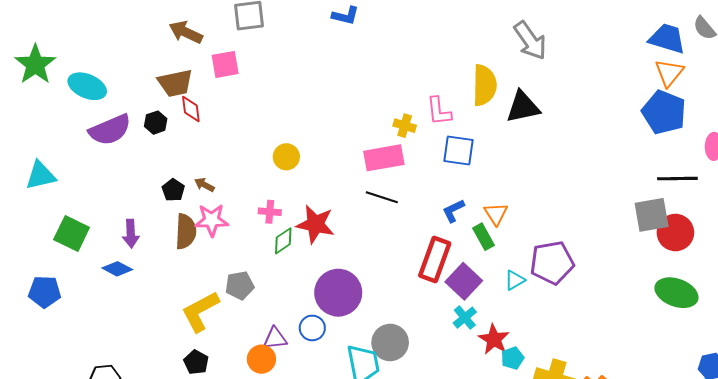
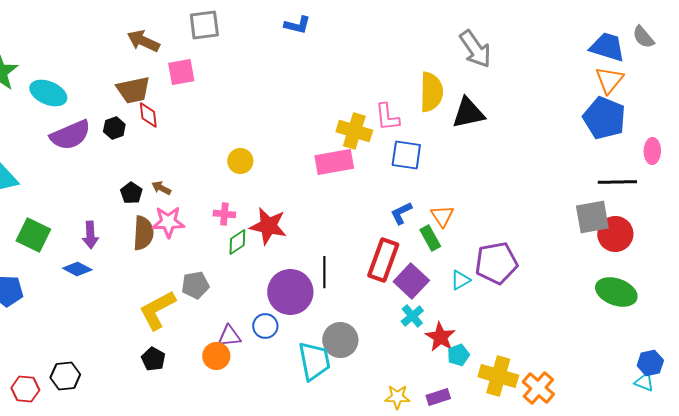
yellow cross: (405, 126) -> (354, 131), size x1.6
black line: (382, 197) -> (324, 272), moved, turned 72

